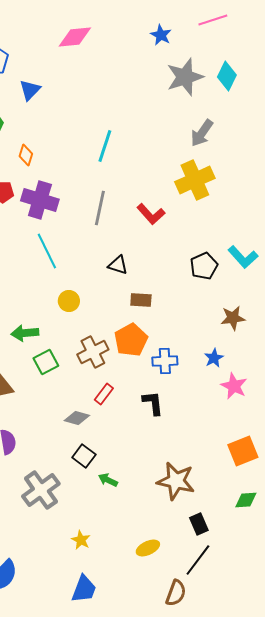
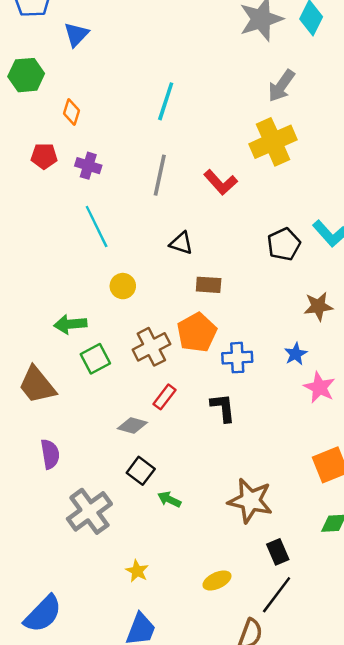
purple cross: (40, 200) -> (88, 166), size x0.6

